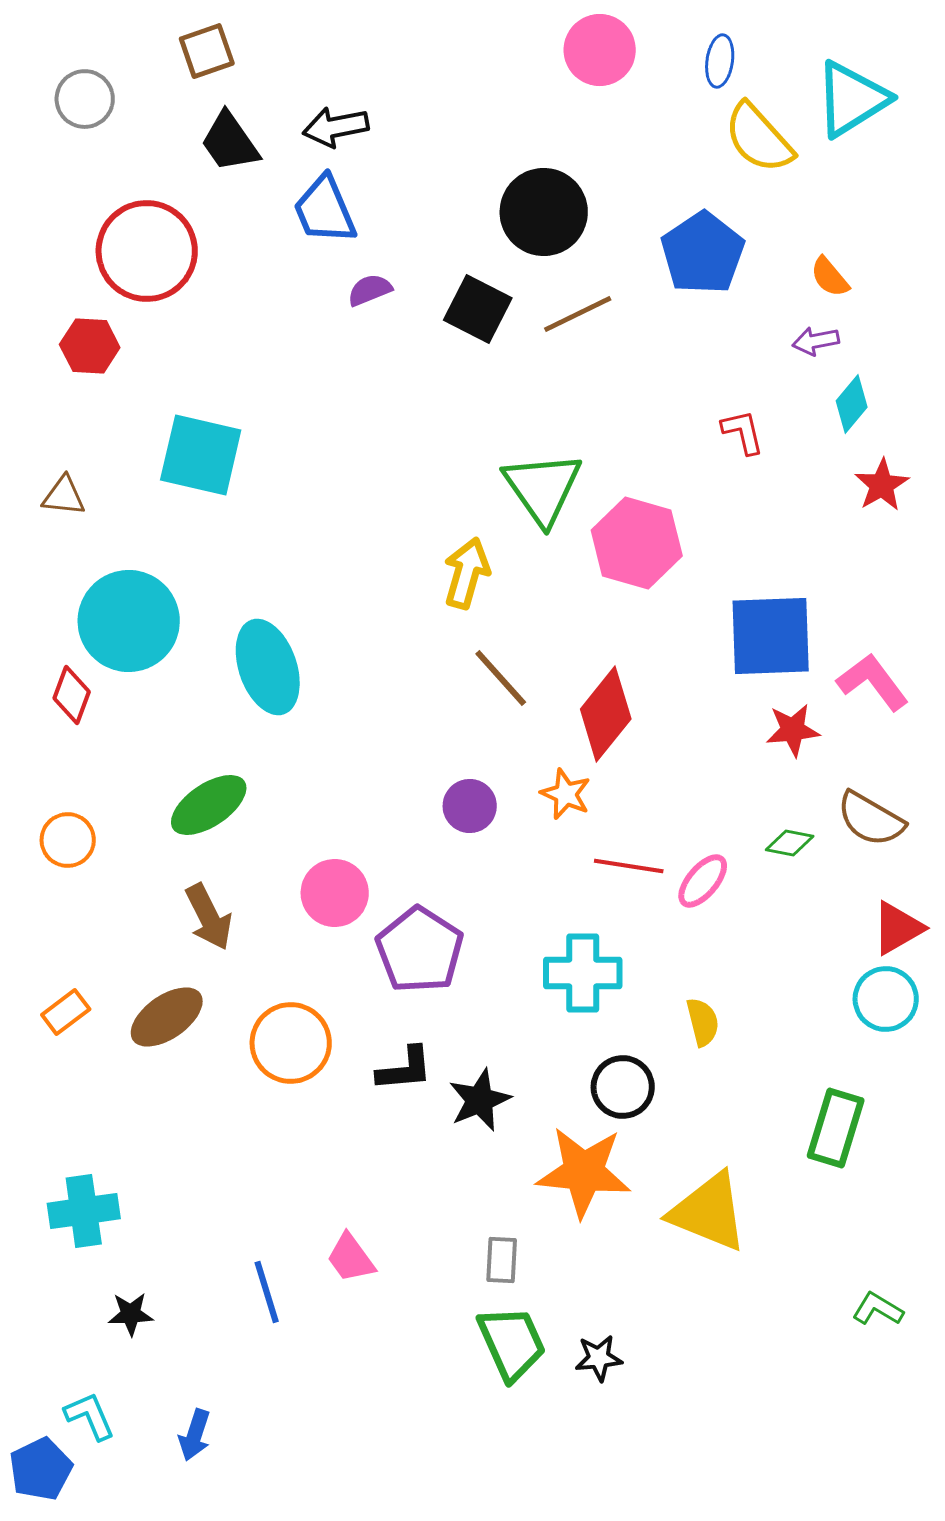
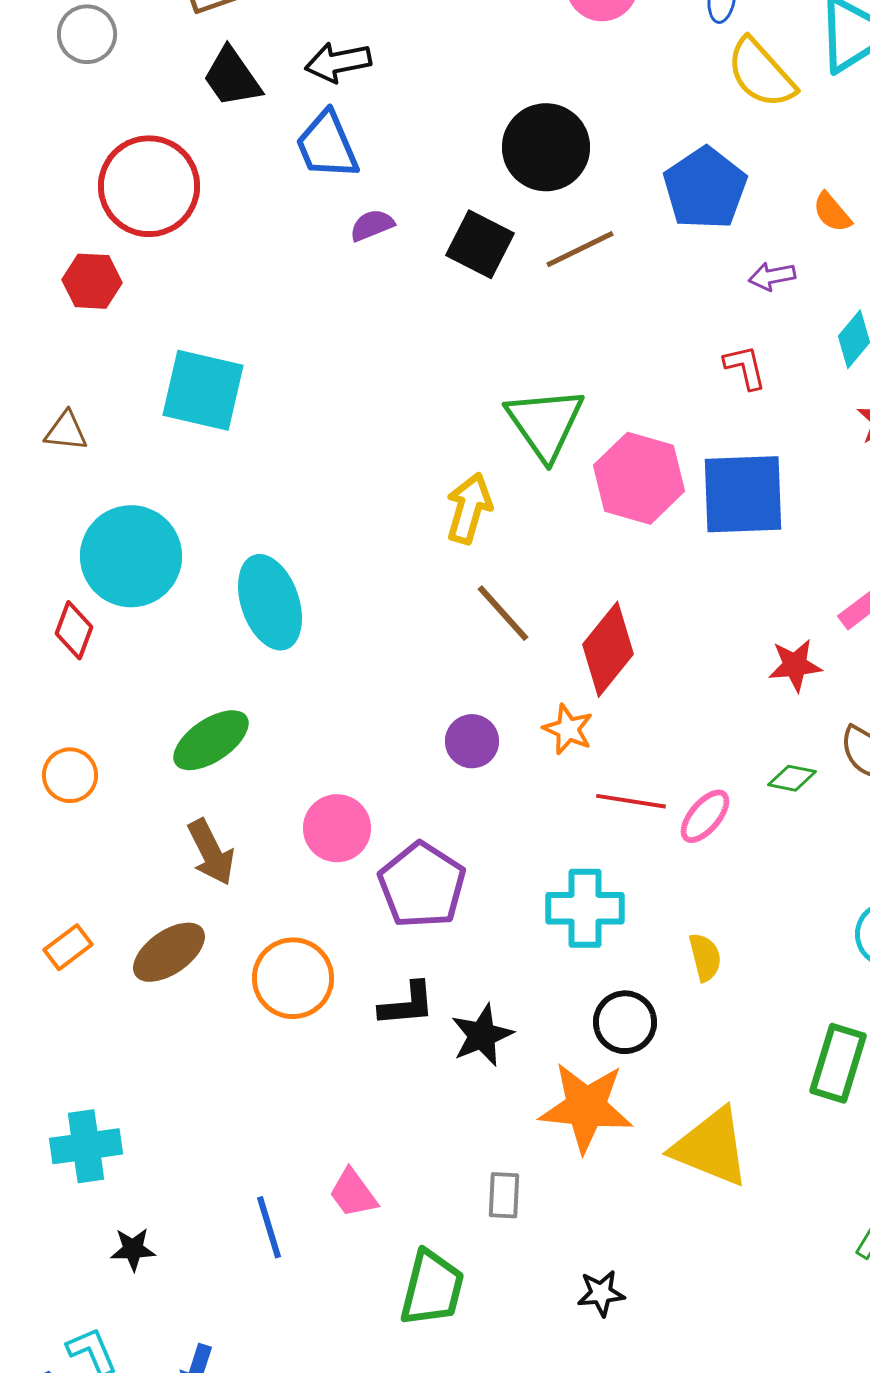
purple arrow: (816, 341) -> (772, 276), moved
blue square: (771, 636) -> (743, 494), moved
green trapezoid: (512, 1343) -> (432, 1288), moved, turned 38

